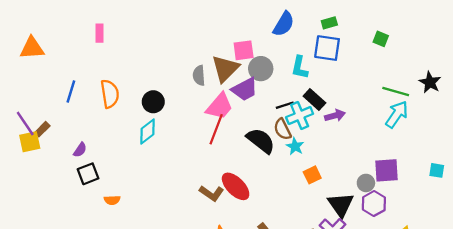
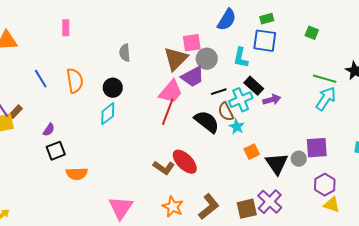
gray semicircle: (199, 75) -> (125, 53), moved
blue line: (71, 91) -> (41, 79), turned -48
black line: (285, 105) -> (219, 92), moved
orange semicircle: (112, 200) -> (77, 174), size x1.5
purple hexagon: (374, 204) -> (325, 185), moved
black triangle: (341, 205) -> (277, 164), moved

